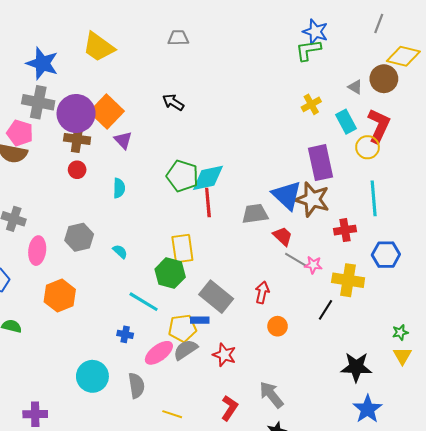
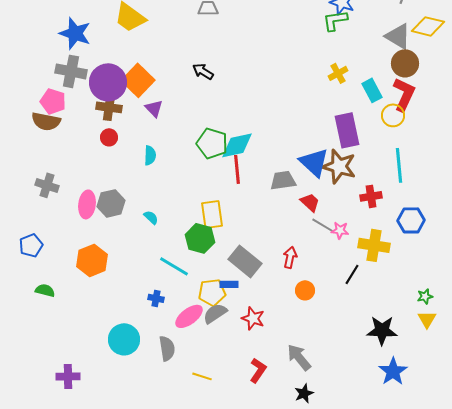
brown circle: (384, 79) -> (405, 63), moved
gray triangle: (355, 87) -> (398, 36), moved, size x1.8
pink ellipse: (37, 251) -> (87, 204), moved

